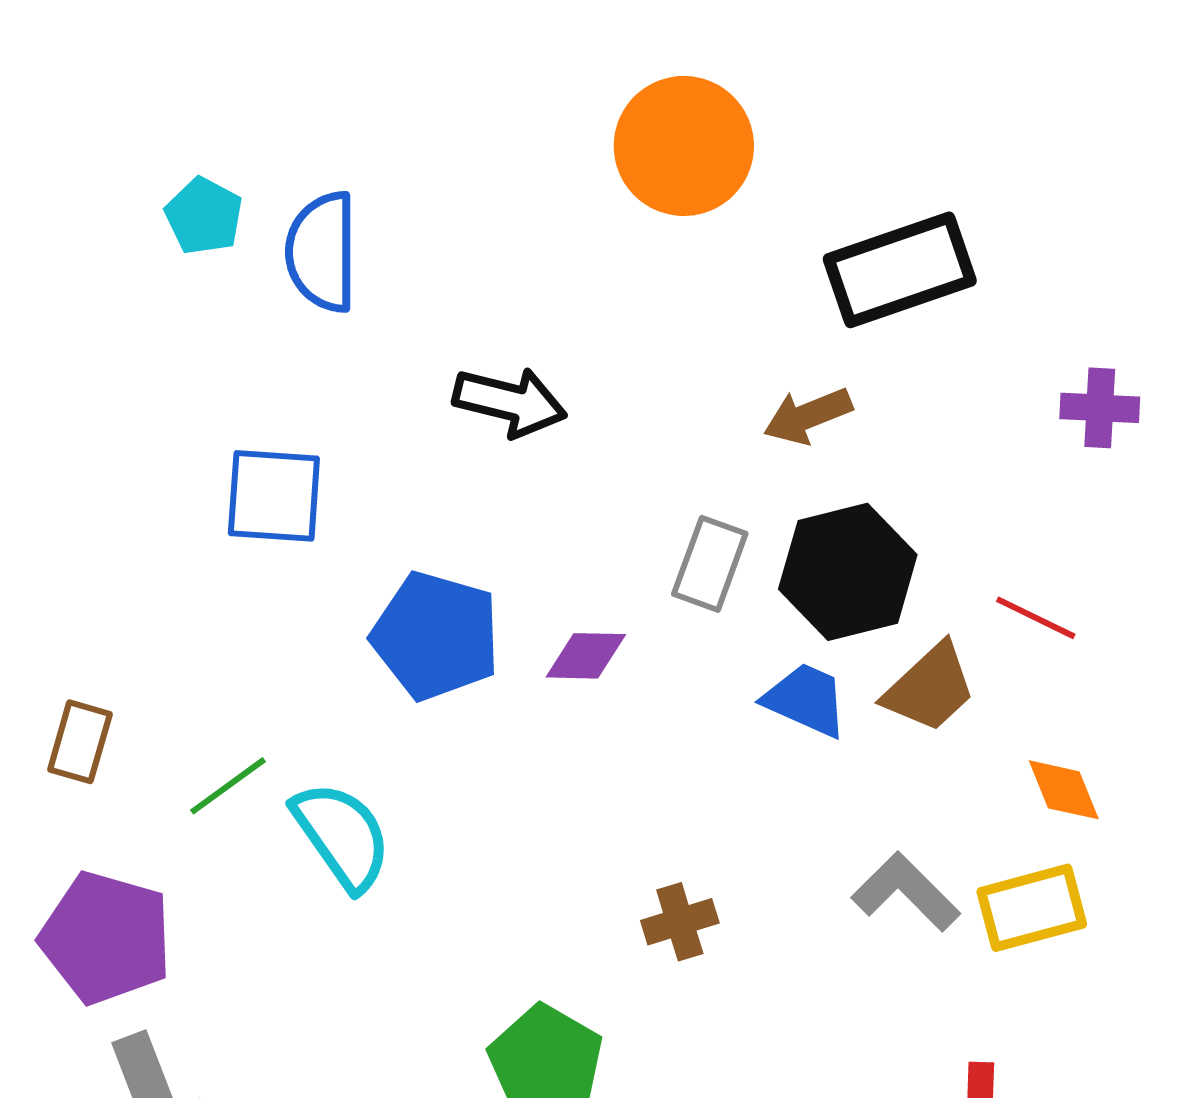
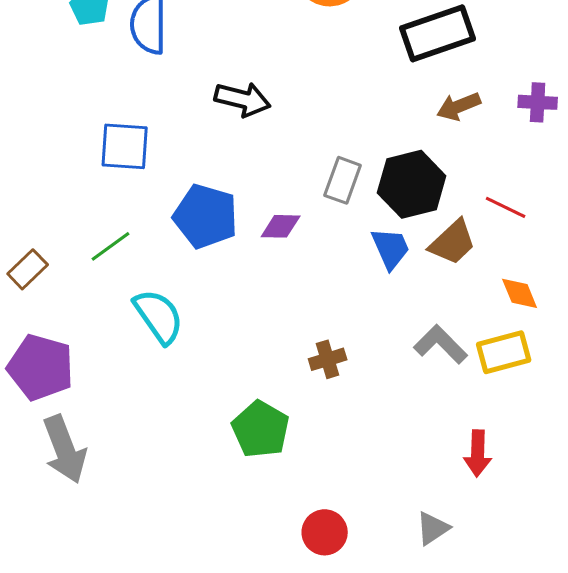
brown arrow: (808, 416) -> (459, 106), moved
blue trapezoid: (806, 700) -> (391, 248), turned 42
brown rectangle: (80, 742) -> (28, 269), turned 30
green line: (228, 786) -> (111, 246), moved

